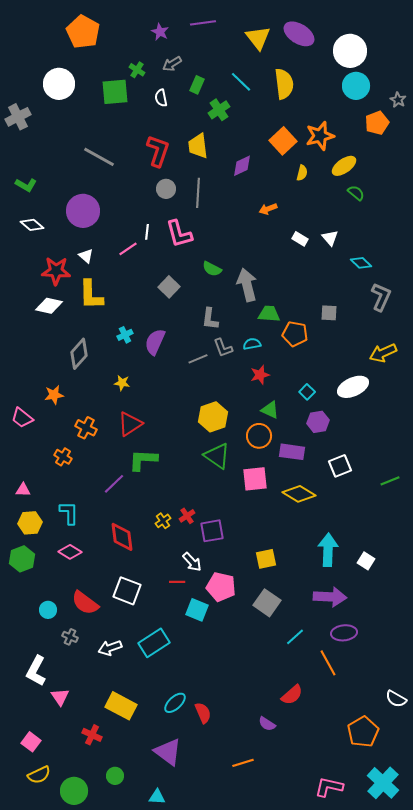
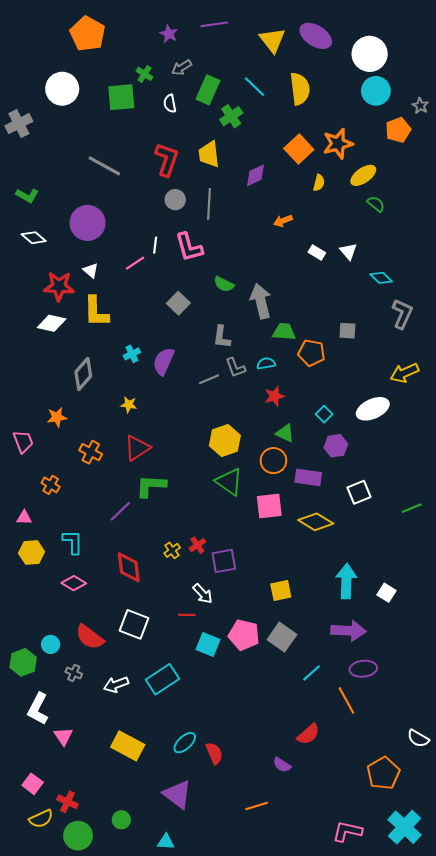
green rectangle: (197, 85) -> (208, 90), size x1.5
pink trapezoid: (22, 418) -> (23, 442), turned -150
orange cross: (63, 457) -> (51, 485), moved
green hexagon: (22, 559) -> (23, 662), moved
pink pentagon: (221, 587) -> (244, 635), moved
red cross: (92, 735) -> (67, 802), moved

